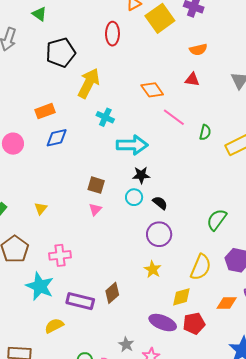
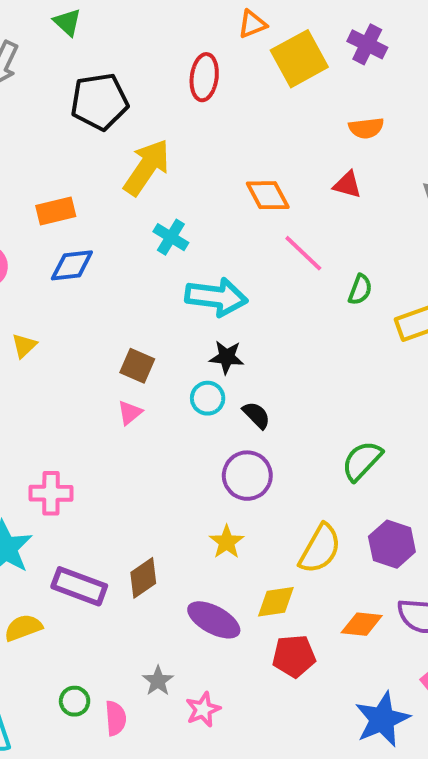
yellow triangle: (41, 208) -> (24, 346), moved
purple ellipse: (163, 323) -> (214, 620), moved

